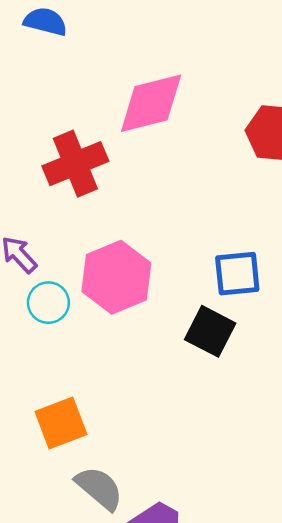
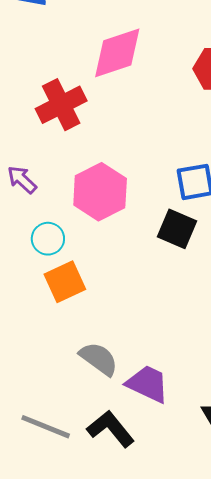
cyan circle: (48, 303) -> (48, 239), moved
orange square: (61, 423) -> (65, 282), moved

